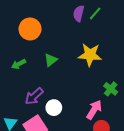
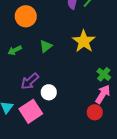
yellow star: (90, 55) -> (84, 41), turned 30
pink arrow: (94, 110) -> (103, 94), moved

